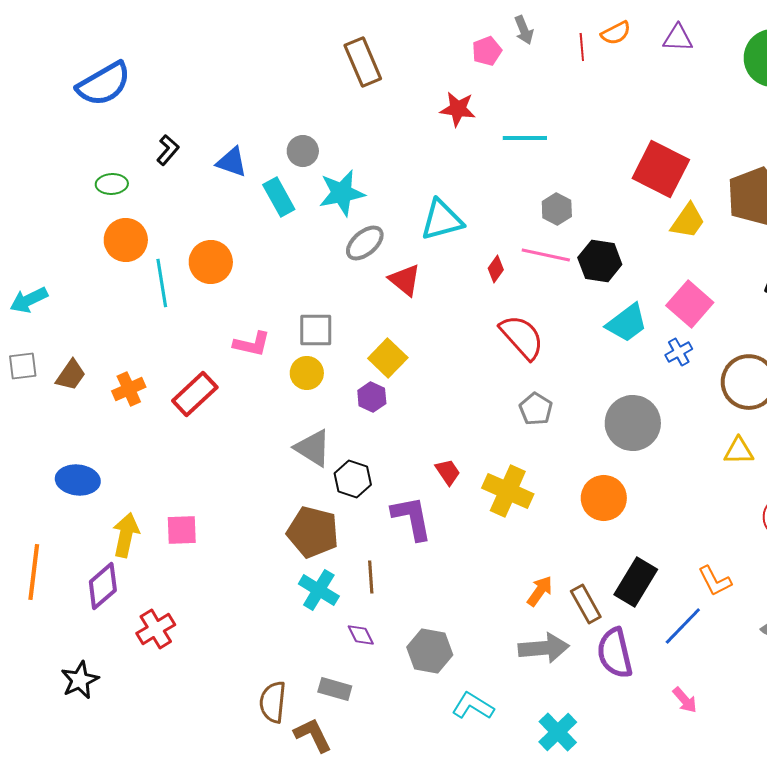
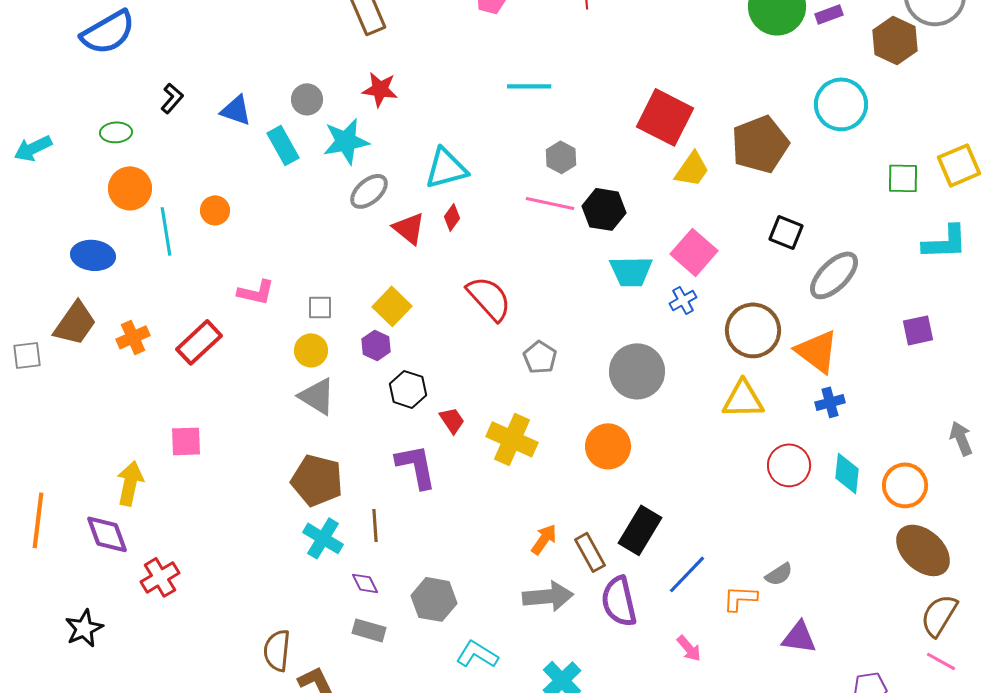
red star: (458, 109) -> (380, 89), moved
orange circle: (211, 262) -> (215, 210), size x0.7
red diamond: (496, 269) -> (452, 217), moved
cyan arrow: (29, 300) -> (33, 148), moved
cyan trapezoid: (627, 323) -> (631, 271), turned 36
gray square: (316, 330) -> (320, 307), moved, size x0.7
red semicircle: (522, 337) -> (489, 298), moved
gray square: (23, 366) -> (27, 355), moved
yellow circle: (307, 373) -> (311, 350), moved
brown trapezoid: (71, 375) -> (75, 323), size x1.4
yellow triangle: (739, 451) -> (743, 399), size x1.4
black hexagon: (353, 479) -> (408, 389), moved
blue ellipse: (78, 480) -> (93, 255), moved
pink square: (182, 530) -> (186, 441), moved
orange L-shape: (715, 581) -> (740, 598), moved, turned 120
purple diamond: (103, 586) -> (107, 534), turned -69
gray rectangle: (335, 689) -> (369, 630), moved

